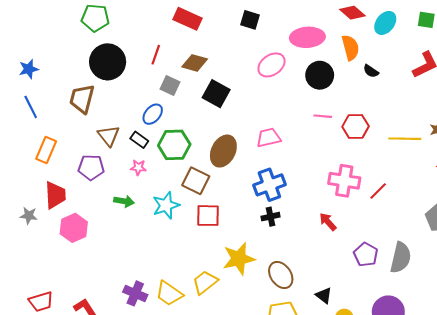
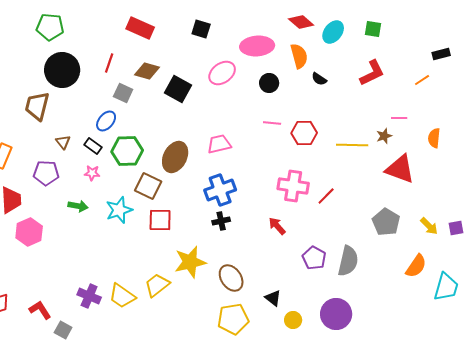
black circle: (320, 75) -> (269, 83), size x0.7
black square: (216, 94) -> (178, 89), moved
brown triangle: (109, 136) -> (63, 142), size x0.7

